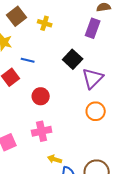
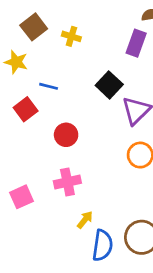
yellow arrow: (55, 159) -> (85, 220), turned 112

